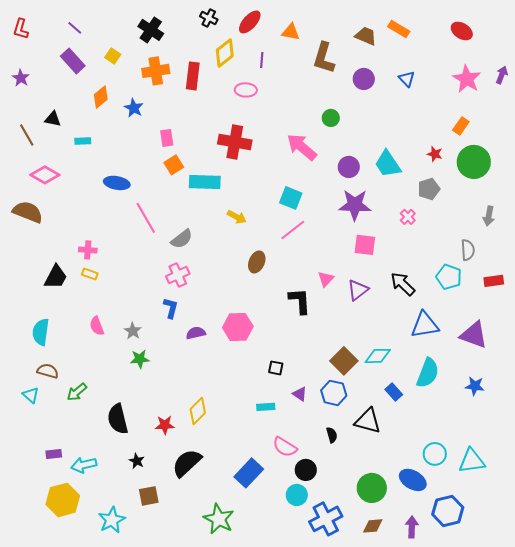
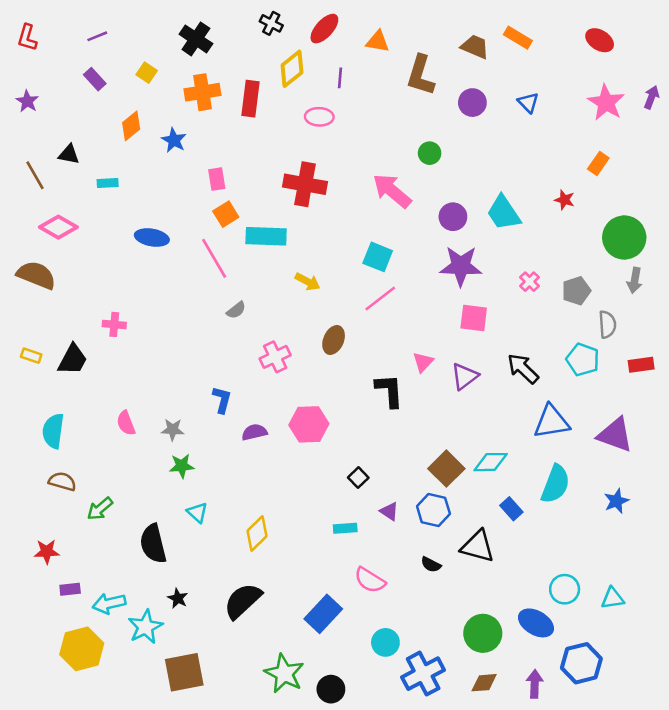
purple line: (75, 28) -> (97, 36), turned -63
purple rectangle: (73, 61) -> (95, 79), size x0.7
green circle: (474, 162) -> (624, 237), moved
gray pentagon: (429, 189) -> (576, 291), moved
pink line: (146, 218) -> (214, 258), moved
gray semicircle: (182, 239) -> (236, 310), size x0.7
yellow rectangle: (90, 274) -> (31, 356), moved
pink cross: (178, 275) -> (275, 357), moved
gray star: (133, 331) -> (173, 430), turned -30
black square: (276, 368) -> (358, 478), turned 35
blue star: (475, 386) -> (616, 501), turned -30
cyan triangle: (31, 395) -> (197, 513), moved
red star: (165, 425) -> (47, 552), moved
black semicircle: (332, 435) -> (431, 565), turned 133
cyan triangle: (472, 461) -> (613, 598), size x0.7
black circle: (306, 470) -> (331, 689), moved
brown square: (149, 496) -> (184, 672), moved, size x1.5
cyan star: (112, 520) -> (145, 627), moved

